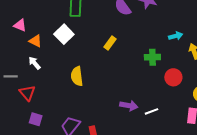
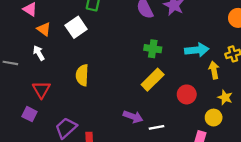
cyan arrow: (176, 36) -> (197, 50), size x1.5
yellow rectangle: (110, 43) -> (153, 80), moved, size x1.5
green cross: (152, 57) -> (153, 49), moved
red triangle: (27, 93) -> (41, 90), moved

